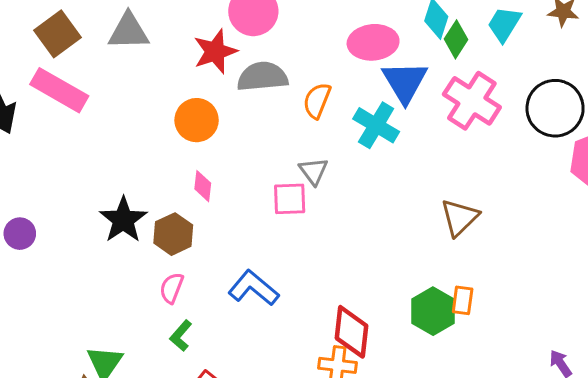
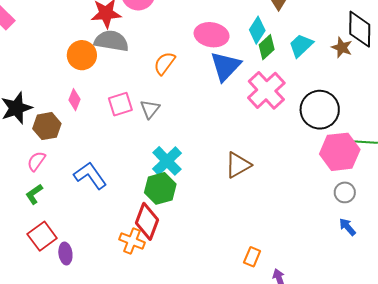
gray semicircle: (262, 77) -> (111, 41), moved
cyan cross: (376, 125) -> (167, 161), moved
pink square: (290, 199) -> (120, 104), moved, turned -30
orange rectangle: (463, 300) -> (252, 257), moved
green hexagon: (433, 311) -> (160, 188), moved

